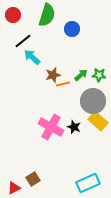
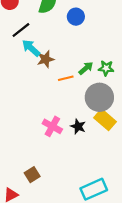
brown star: (53, 75) -> (46, 59), moved
pink cross: (51, 127) -> (52, 126), size x0.7
brown square: (33, 179) -> (32, 175), moved

